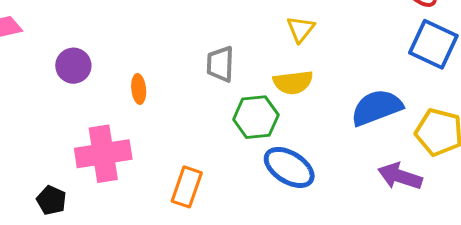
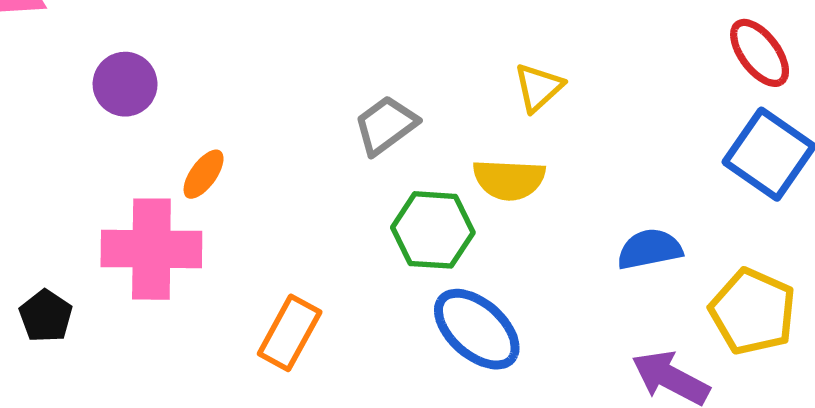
gray trapezoid: (220, 64) -> (386, 125), turned 42
orange ellipse: (139, 89) -> (204, 174), moved, turned 32
blue semicircle: (377, 108) -> (650, 249), size x0.7

